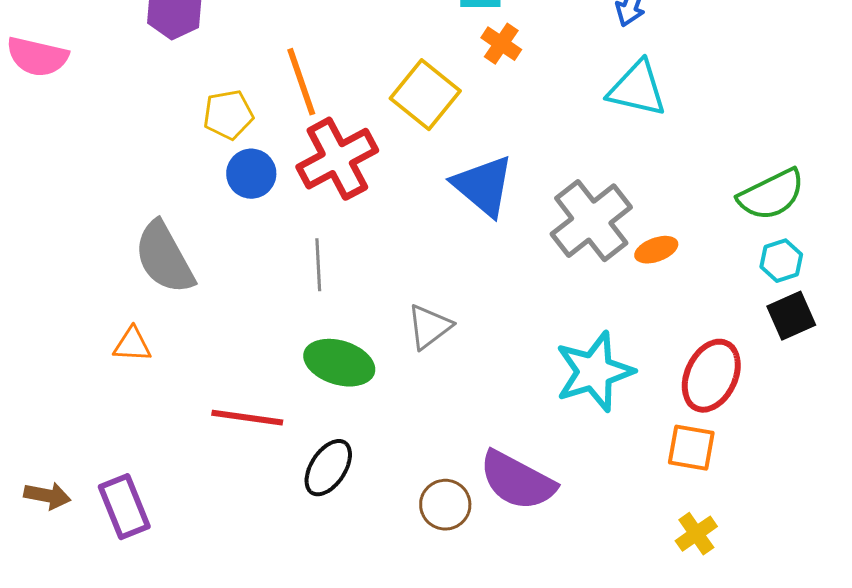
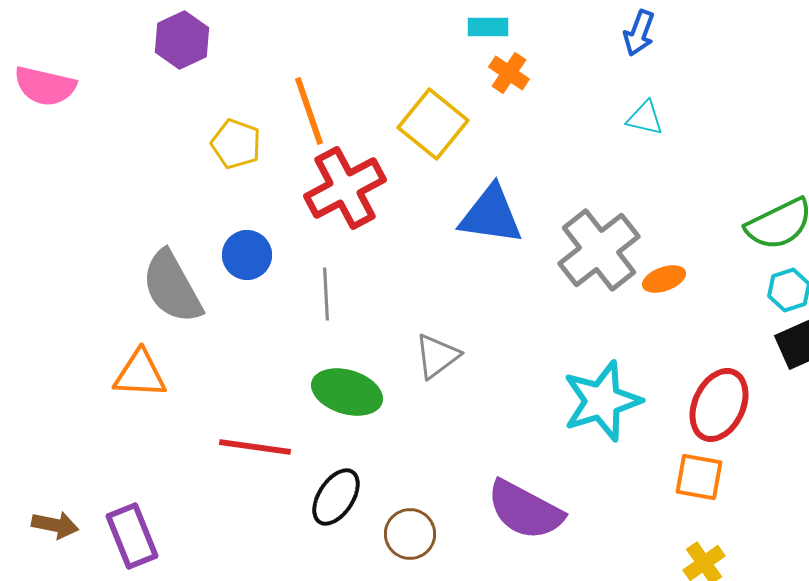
cyan triangle: (637, 89) -> (645, 118), size x0.6
yellow pentagon: (228, 115) -> (236, 144), turned 30
blue circle: (251, 174) -> (247, 255), moved
blue triangle: (483, 186) -> (491, 215), turned -32
orange triangle: (132, 345) -> (140, 374), size x1.4
brown circle: (445, 505) -> (410, 534), moved

